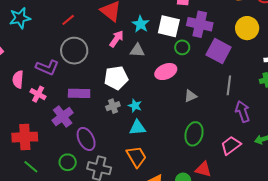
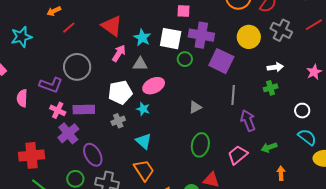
red line: (68, 20) -> (69, 28), moved
pink ellipse: (166, 72) -> (154, 86), moved
pink cross: (38, 94) -> (58, 110), moved
cyan star: (135, 106) -> (143, 109), moved
cyan triangle: (137, 128) -> (144, 141), turned 48

